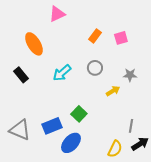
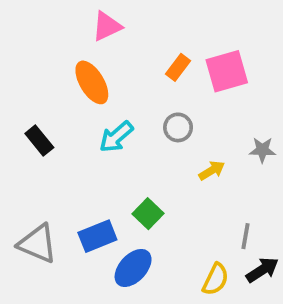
pink square: (121, 38) -> (227, 71), size x1.6
orange ellipse: (34, 44) -> (92, 82), moved
gray star: (130, 75) -> (262, 150), moved

